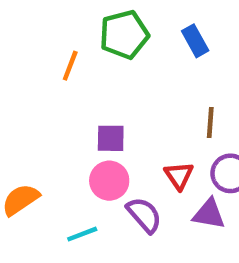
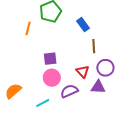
blue rectangle: (195, 41) -> (83, 25), moved
purple semicircle: (144, 215) -> (69, 91), turned -66

